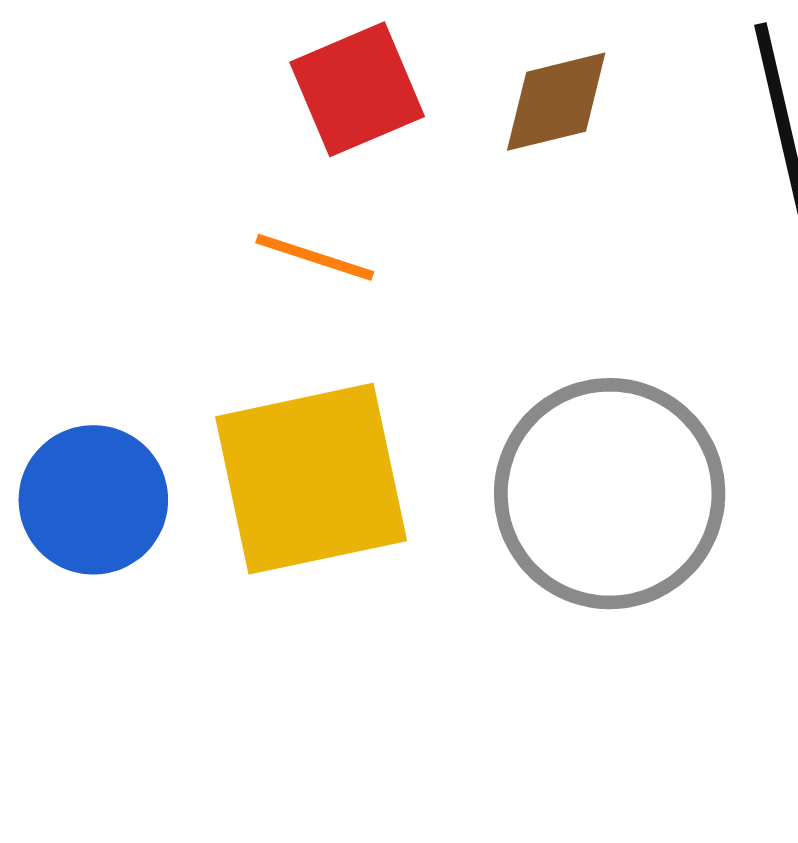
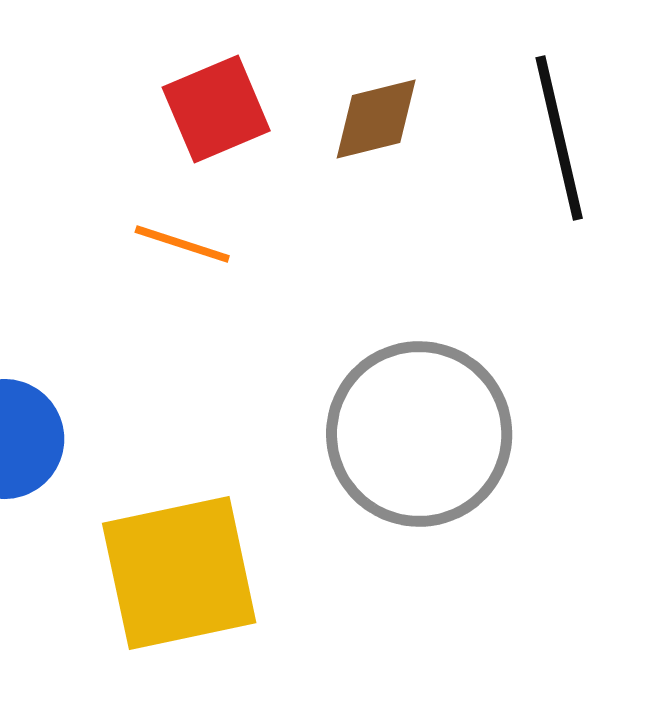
yellow square: (311, 479) -> (179, 573), moved

